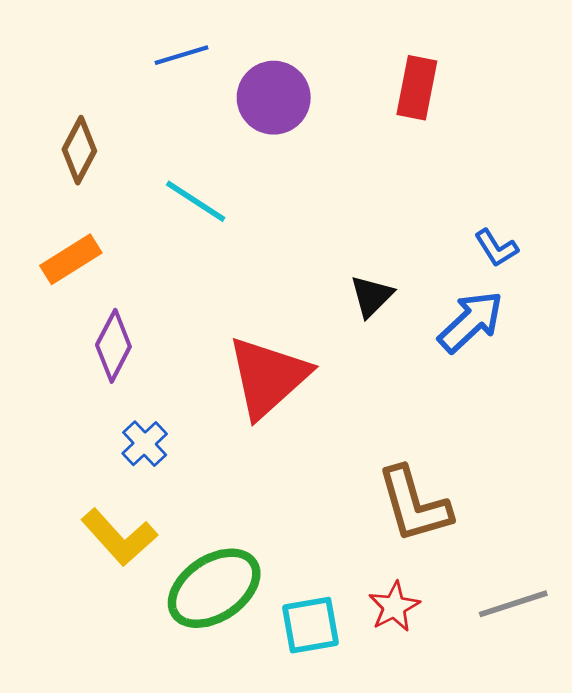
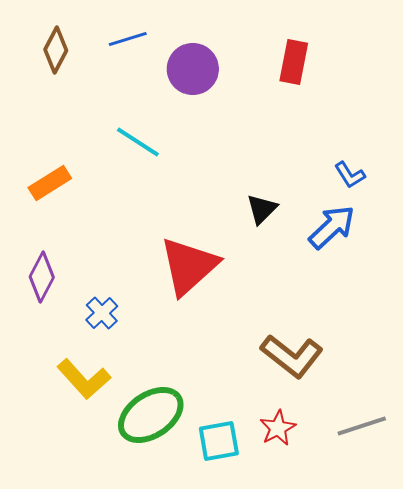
brown diamond: (79, 150) -> (56, 50), moved
purple diamond: (113, 346) -> (42, 277), moved
brown L-shape: (414, 505) -> (292, 356), turned -36

